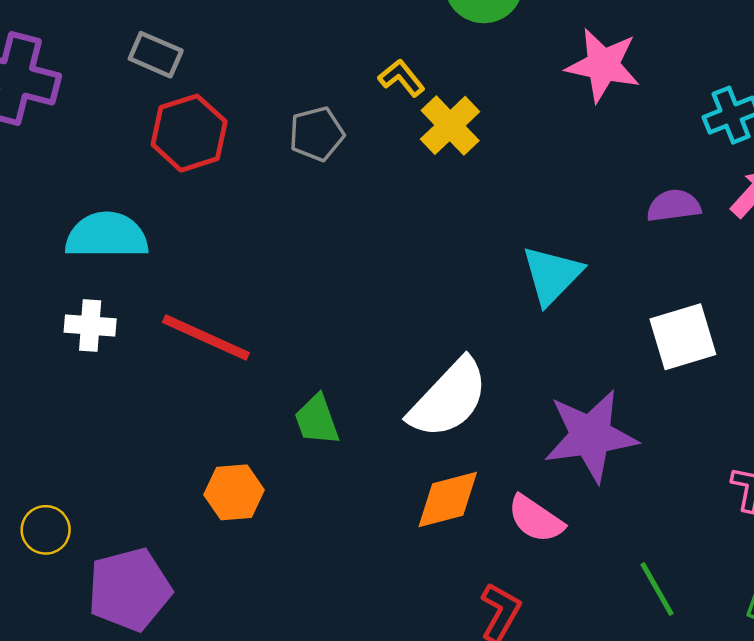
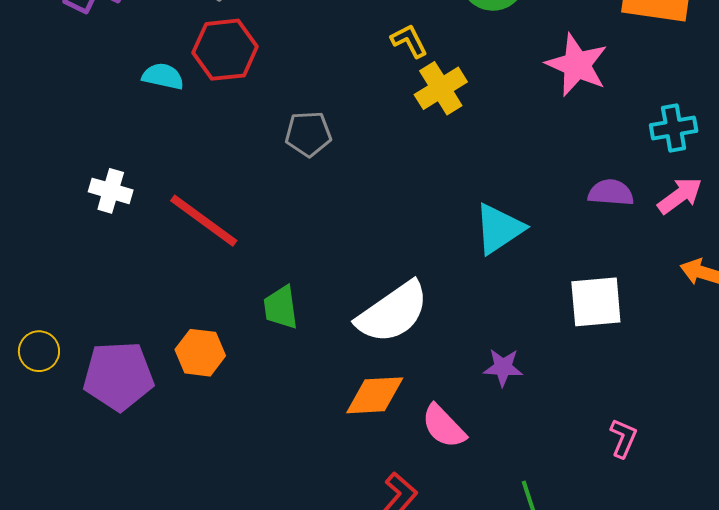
gray pentagon: (317, 134) -> (308, 134), moved
cyan semicircle: (107, 236) -> (163, 76), moved, size x0.6
purple star: (591, 436) -> (503, 367), size x0.5
purple pentagon: (129, 589) -> (118, 376), moved

